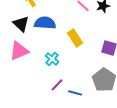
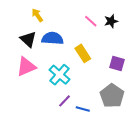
cyan cross: (52, 59) -> (60, 75), size x1.5

